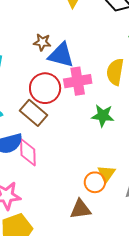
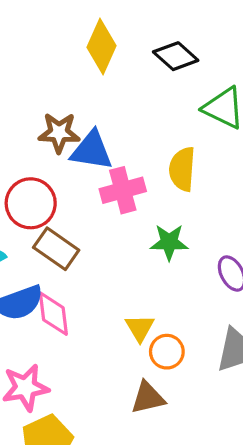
brown star: (42, 42) -> (59, 133), size x1.4
red circle: (45, 88) -> (31, 203), moved
yellow triangle: (106, 174) -> (140, 328), moved

